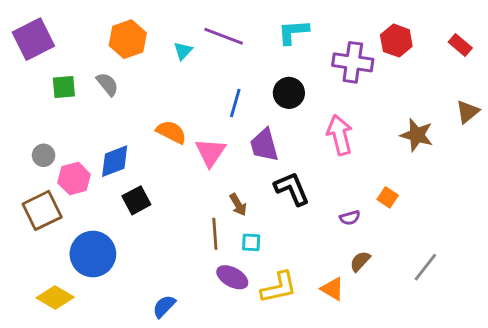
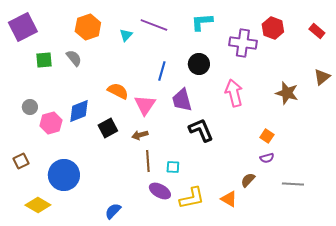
black square: (136, 200) -> (108, 128), moved
brown arrow: (238, 205) -> (140, 135), moved, turned 105
brown square: (42, 210) -> (21, 161), moved, size x0.6
purple semicircle: (350, 218) -> (267, 158), moved
gray line: (425, 267) -> (293, 184), turned 55

